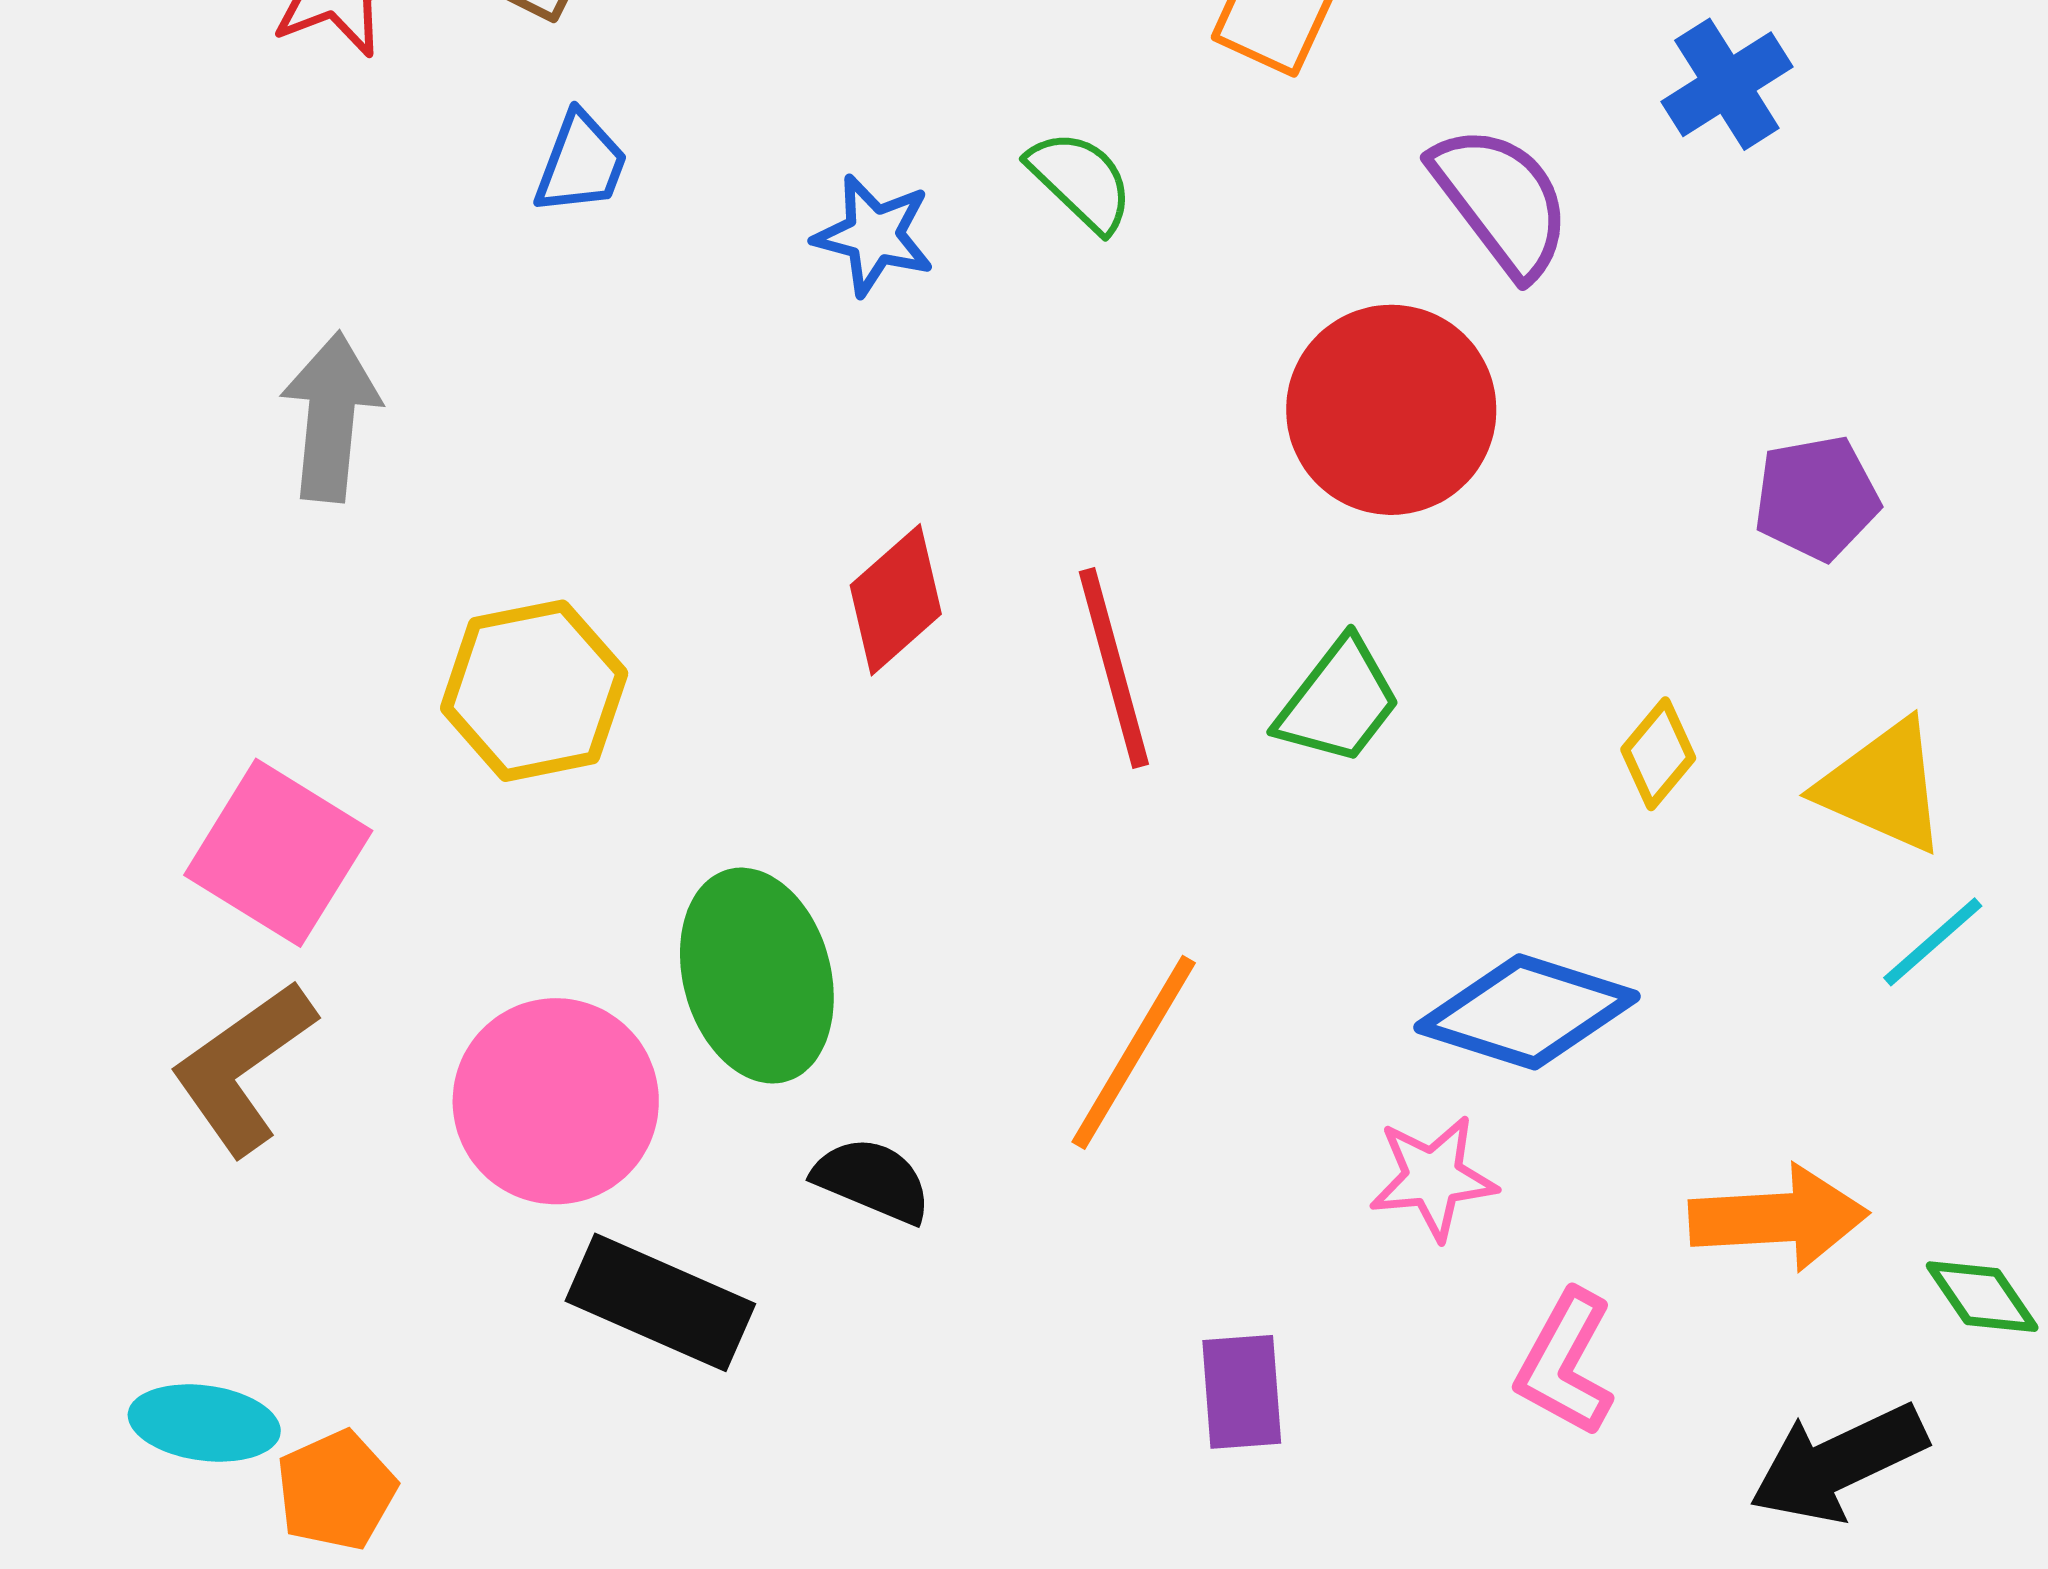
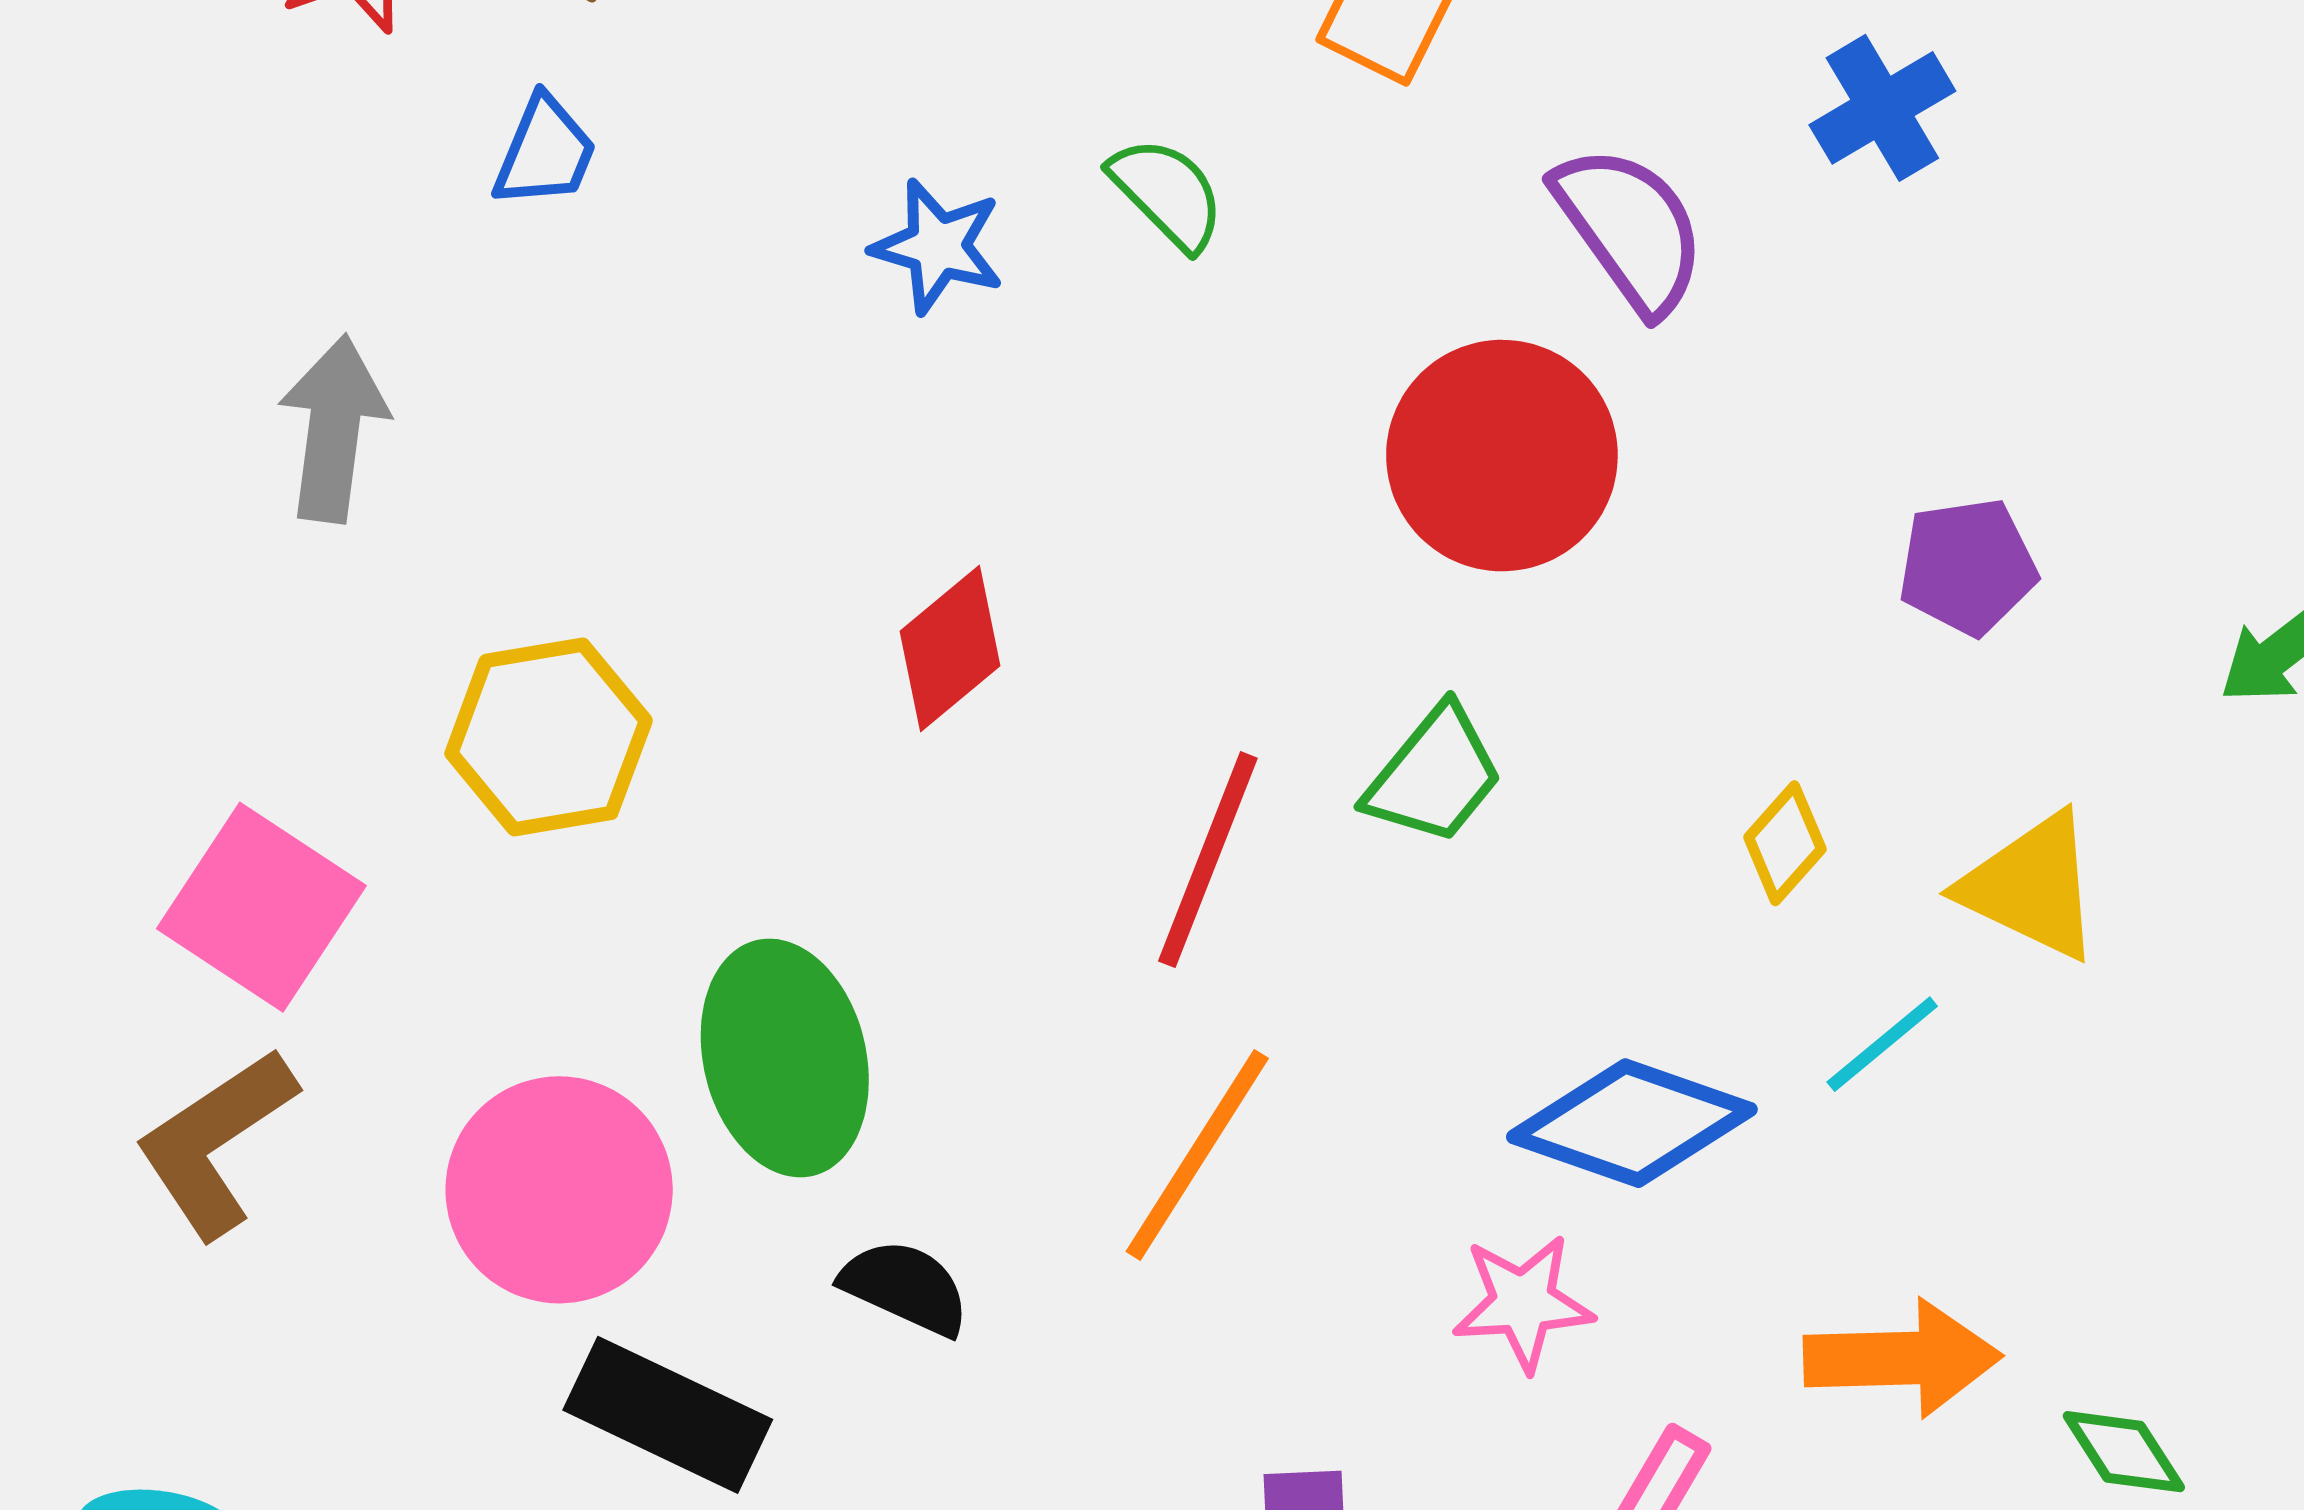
blue trapezoid: (581, 163) -> (545, 152), moved
red line: (1114, 668) -> (1208, 860), moved, turned 35
cyan line: (1933, 942) -> (1882, 1044), moved

